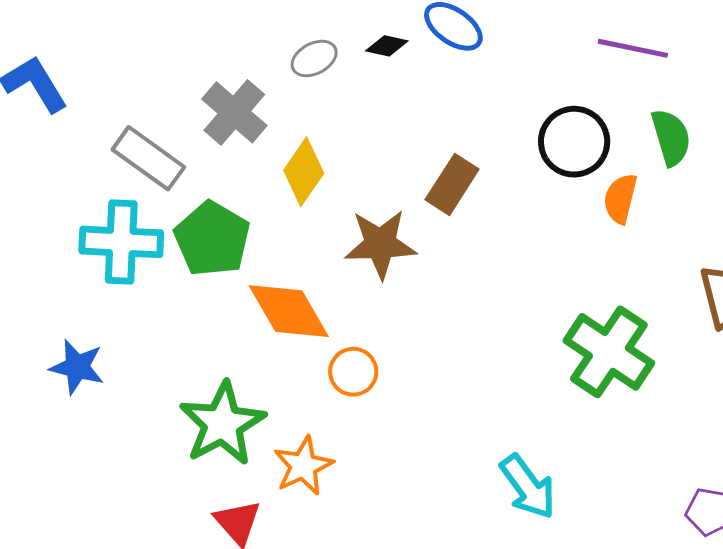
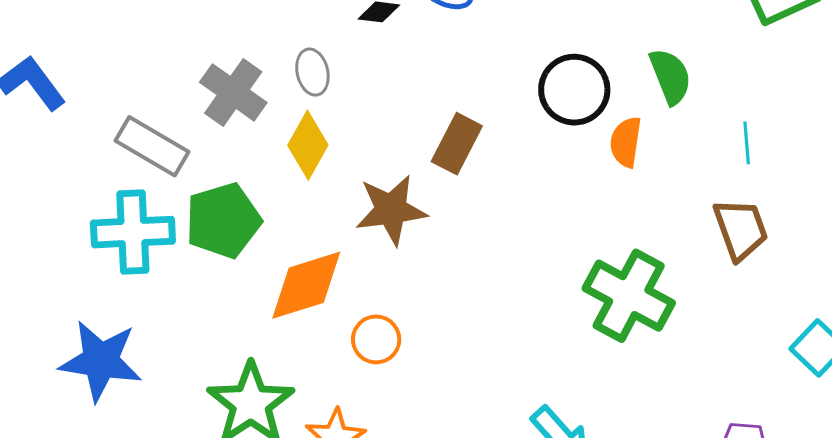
gray ellipse: (314, 59) -> (312, 72), moved, turned -69
green pentagon: (212, 239) -> (223, 220), turned 30
orange diamond: (289, 311) -> (306, 285), turned -72
blue star: (77, 367) -> (101, 361), size x1.5

